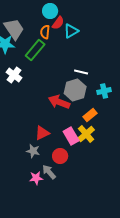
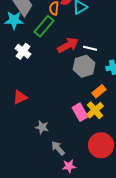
red arrow: (59, 102) -> (68, 45), moved, turned 130
red triangle: (42, 133) -> (20, 97), moved
red circle: (60, 156) -> (101, 145), moved, size x1.6
pink star: (36, 178) -> (69, 166), moved

